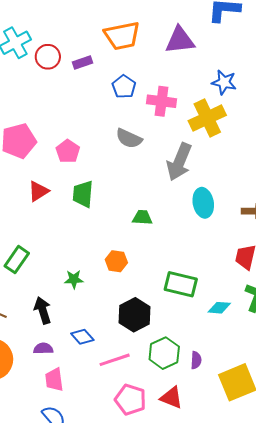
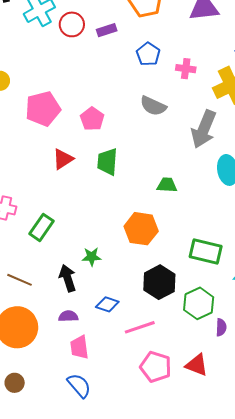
pink cross: (162, 101) -> (186, 69), size x0.7
orange hexagon: (116, 261) -> (141, 229), size x1.5
green star: (74, 279) -> (92, 257), moved
blue diamond: (82, 337) -> (107, 304), turned -30
green hexagon: (164, 353) -> (199, 303), moved

